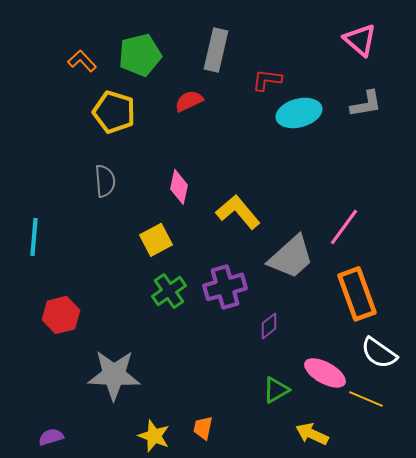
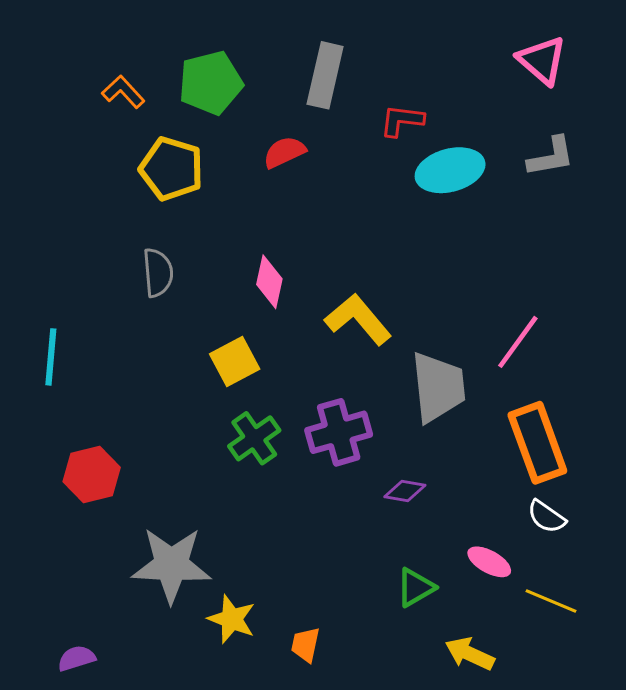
gray trapezoid: (291, 257) -> (438, 387), turned -54
purple diamond: (269, 326) -> (405, 491), turned 48
white semicircle: (379, 353) -> (546, 517), moved, size x0.7
pink ellipse: (325, 373) -> (489, 562), size x0.7
yellow star: (154, 436) -> (232, 619), moved

